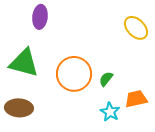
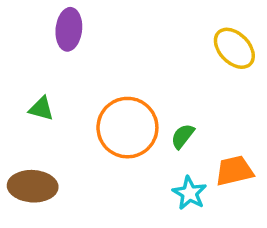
green triangle: (24, 63) -> (41, 109), size x0.5

